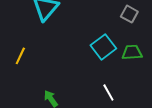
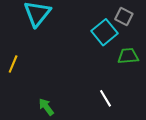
cyan square: (103, 47) -> (105, 32), moved

